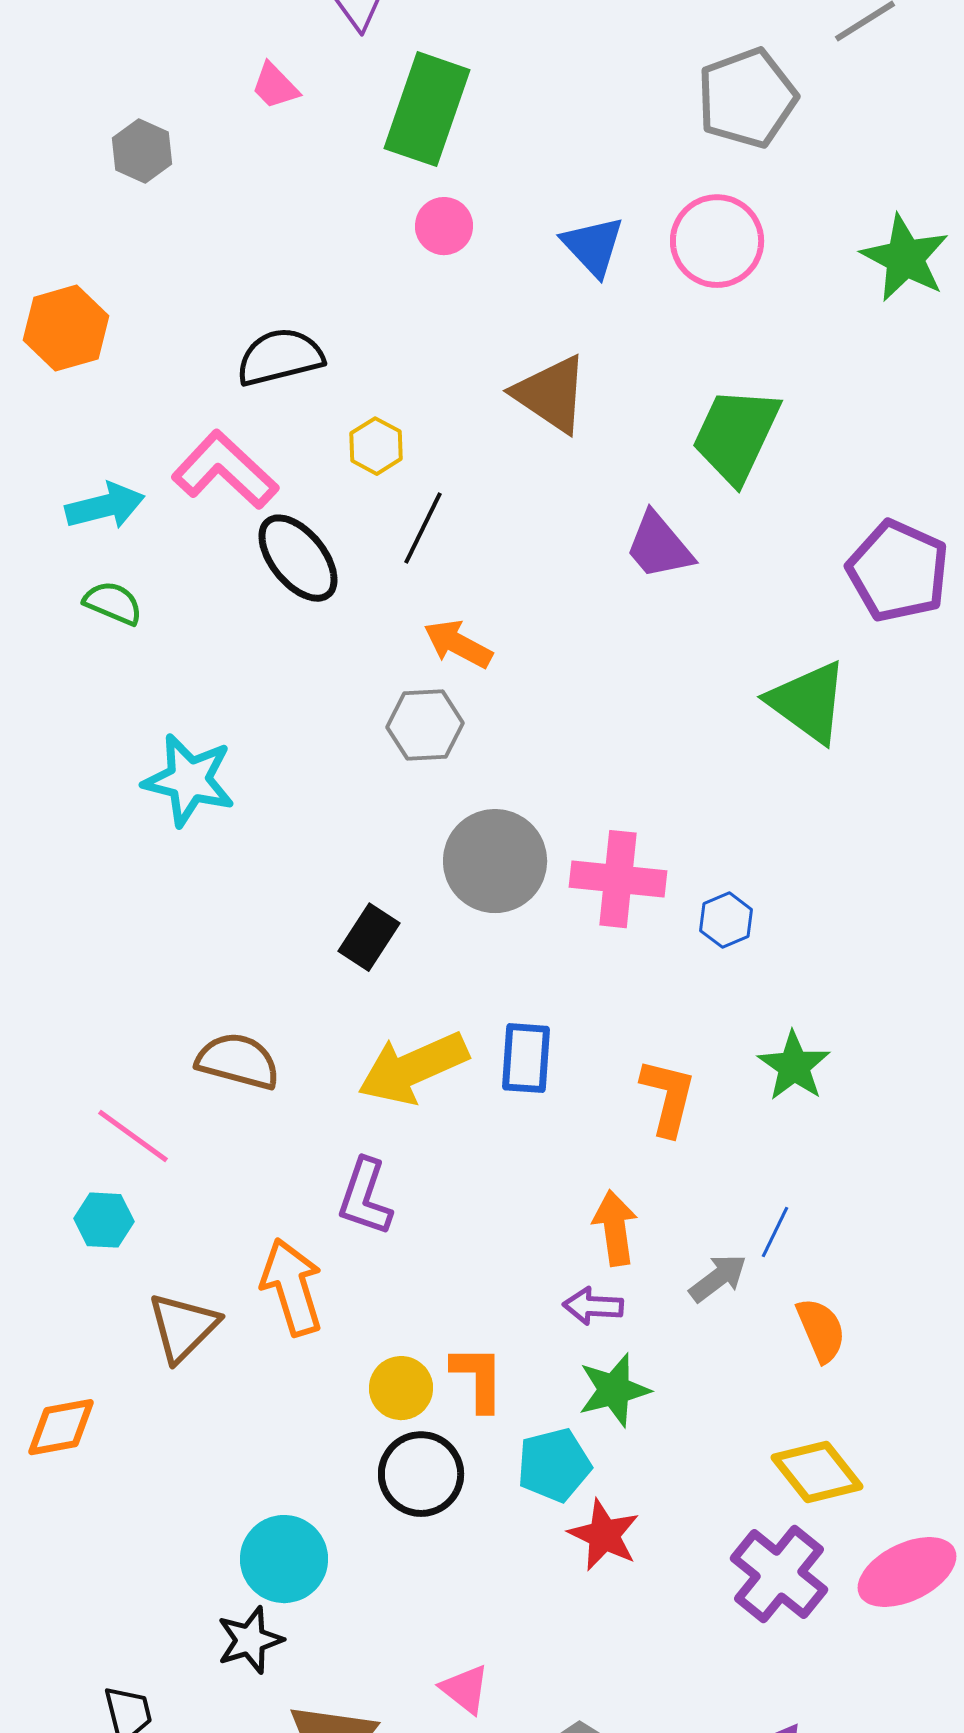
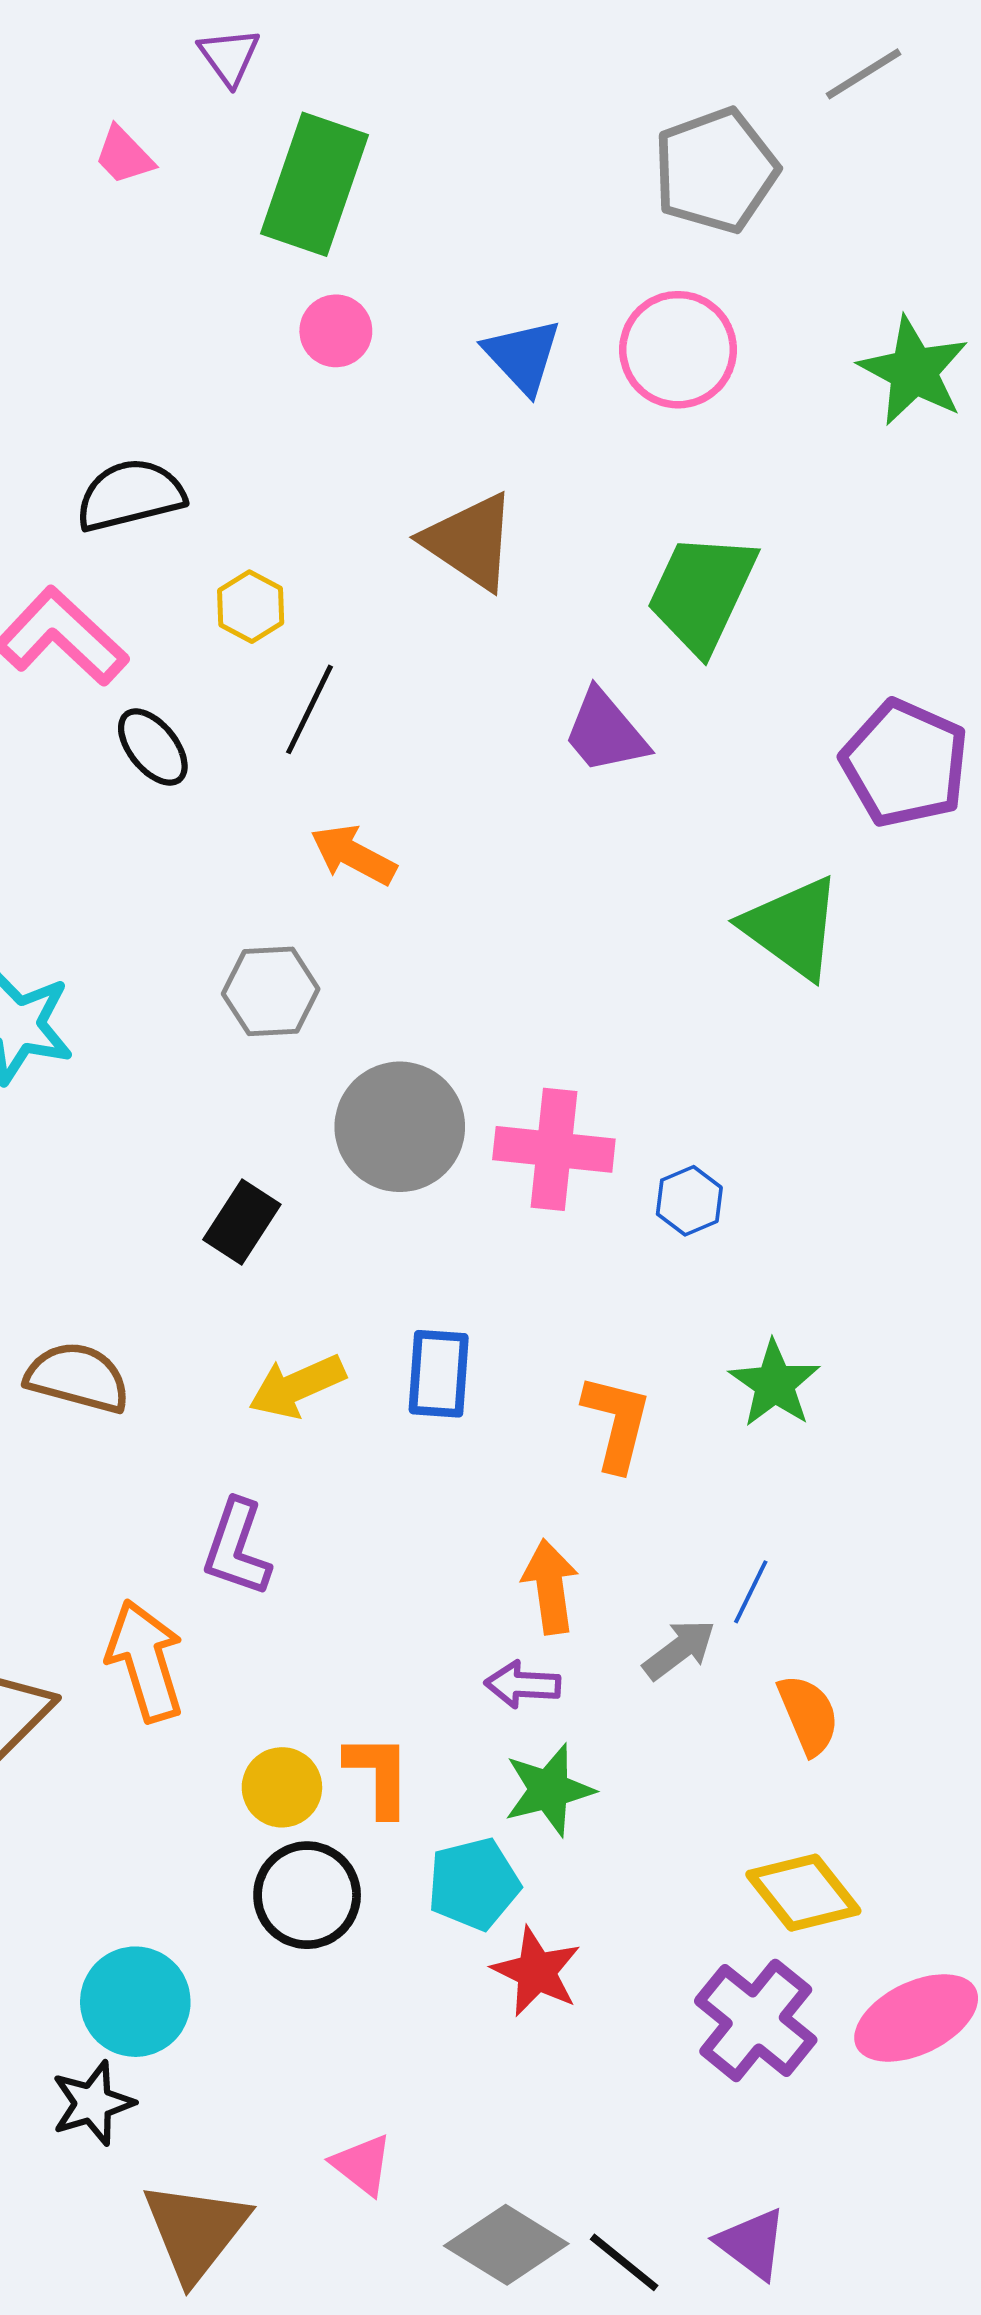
black ellipse: (298, 558) -> (153, 747), size x0.7
gray hexagon: (425, 725) -> (271, 991), moved
yellow arrow: (413, 1068) -> (297, 1386), size x0.7

